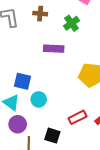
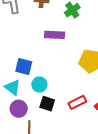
black square: (52, 136) -> (47, 104), moved

